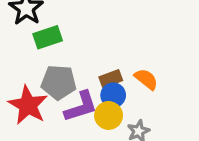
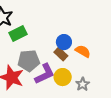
brown rectangle: (111, 79) -> (61, 54), turned 72
blue circle: (113, 95) -> (64, 42), moved

